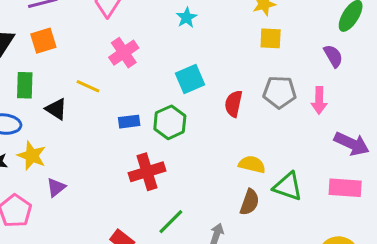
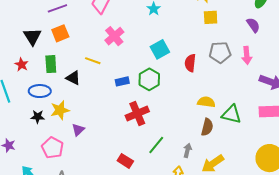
yellow star: (32, 156) -> (60, 110), turned -30

